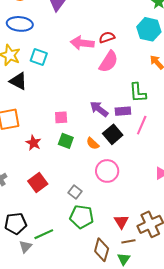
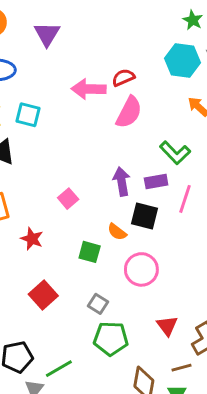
green L-shape: (138, 93) -> (175, 153), turned -35
purple arrow: (99, 109) -> (122, 181), turned 48
pink square: (61, 117) -> (68, 199), turned -32
black square: (113, 134) -> (144, 216), turned -30
green square: (66, 141) -> (90, 252), moved
red triangle: (121, 222) -> (167, 326), moved

